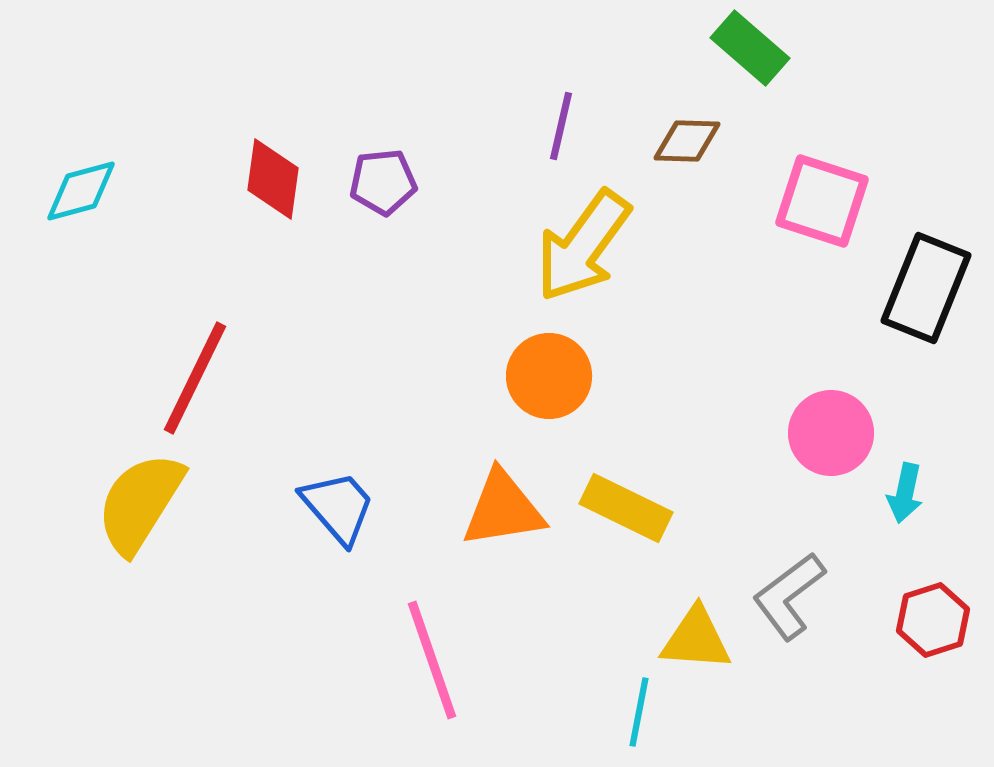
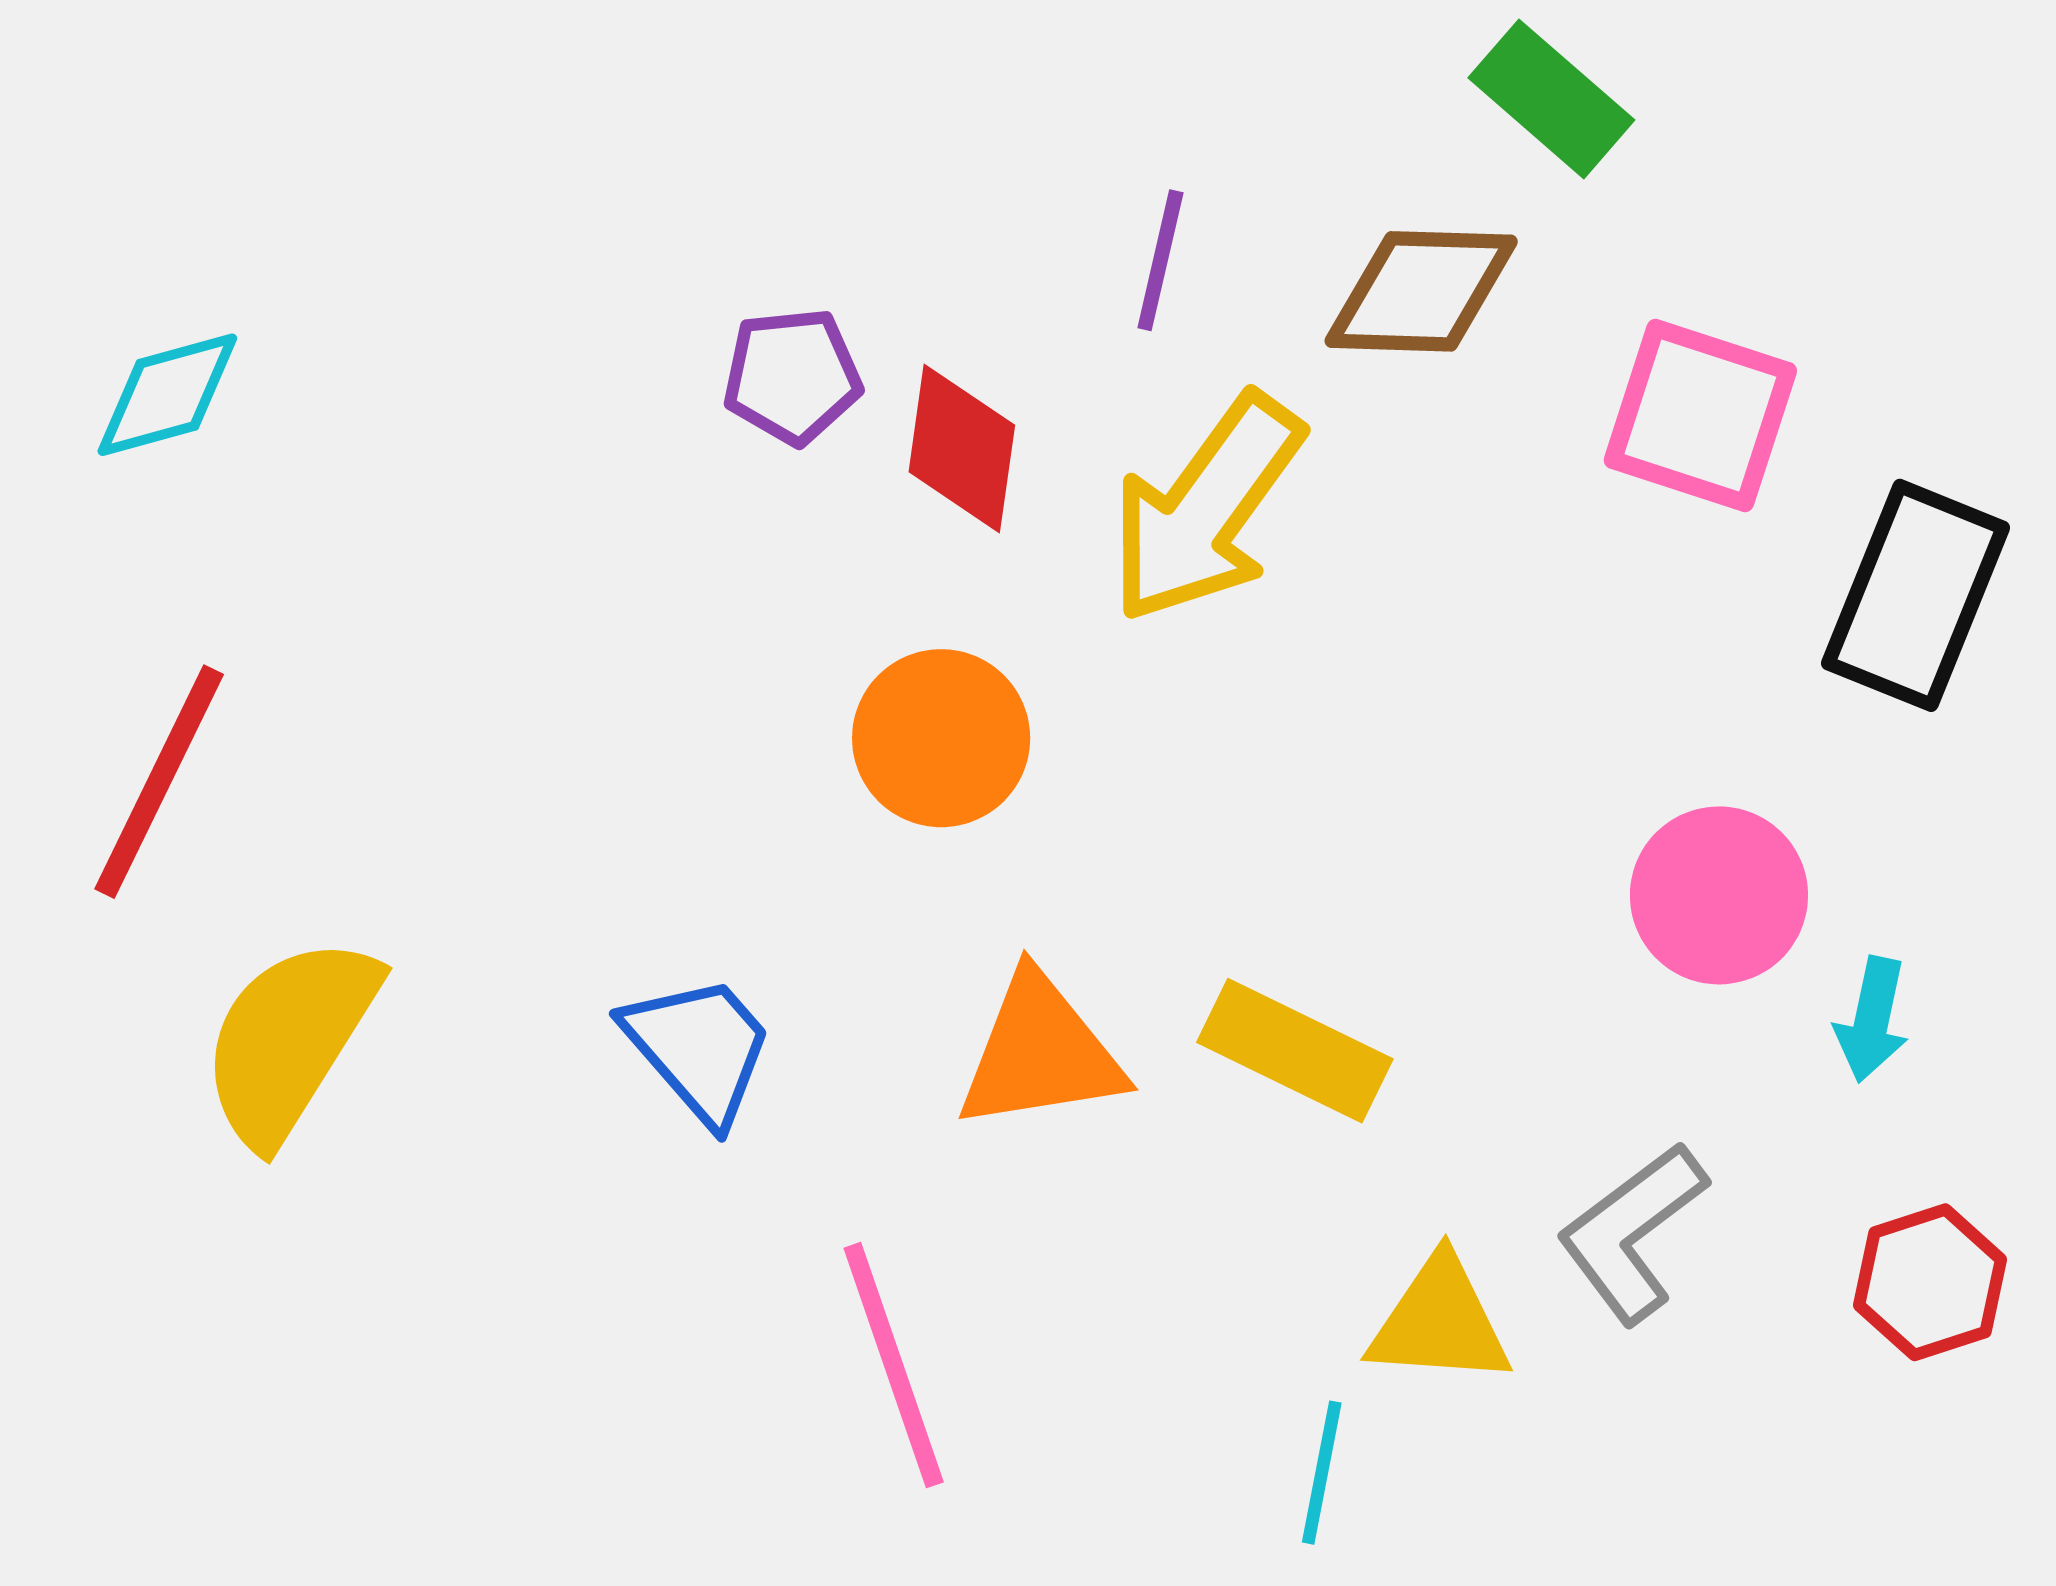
brown diamond: (687, 141) -> (1421, 291), size x1.4
red diamond: (273, 179) -> (962, 449), moved
orange circle: (549, 376) -> (941, 738), moved
red line: (195, 378) -> (159, 782), moved

